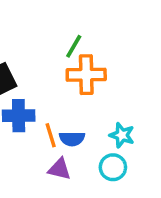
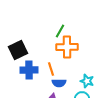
orange line: (51, 135) -> (51, 69), moved

